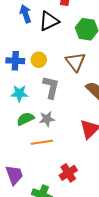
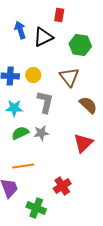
orange line: (42, 142) -> (23, 166), moved

